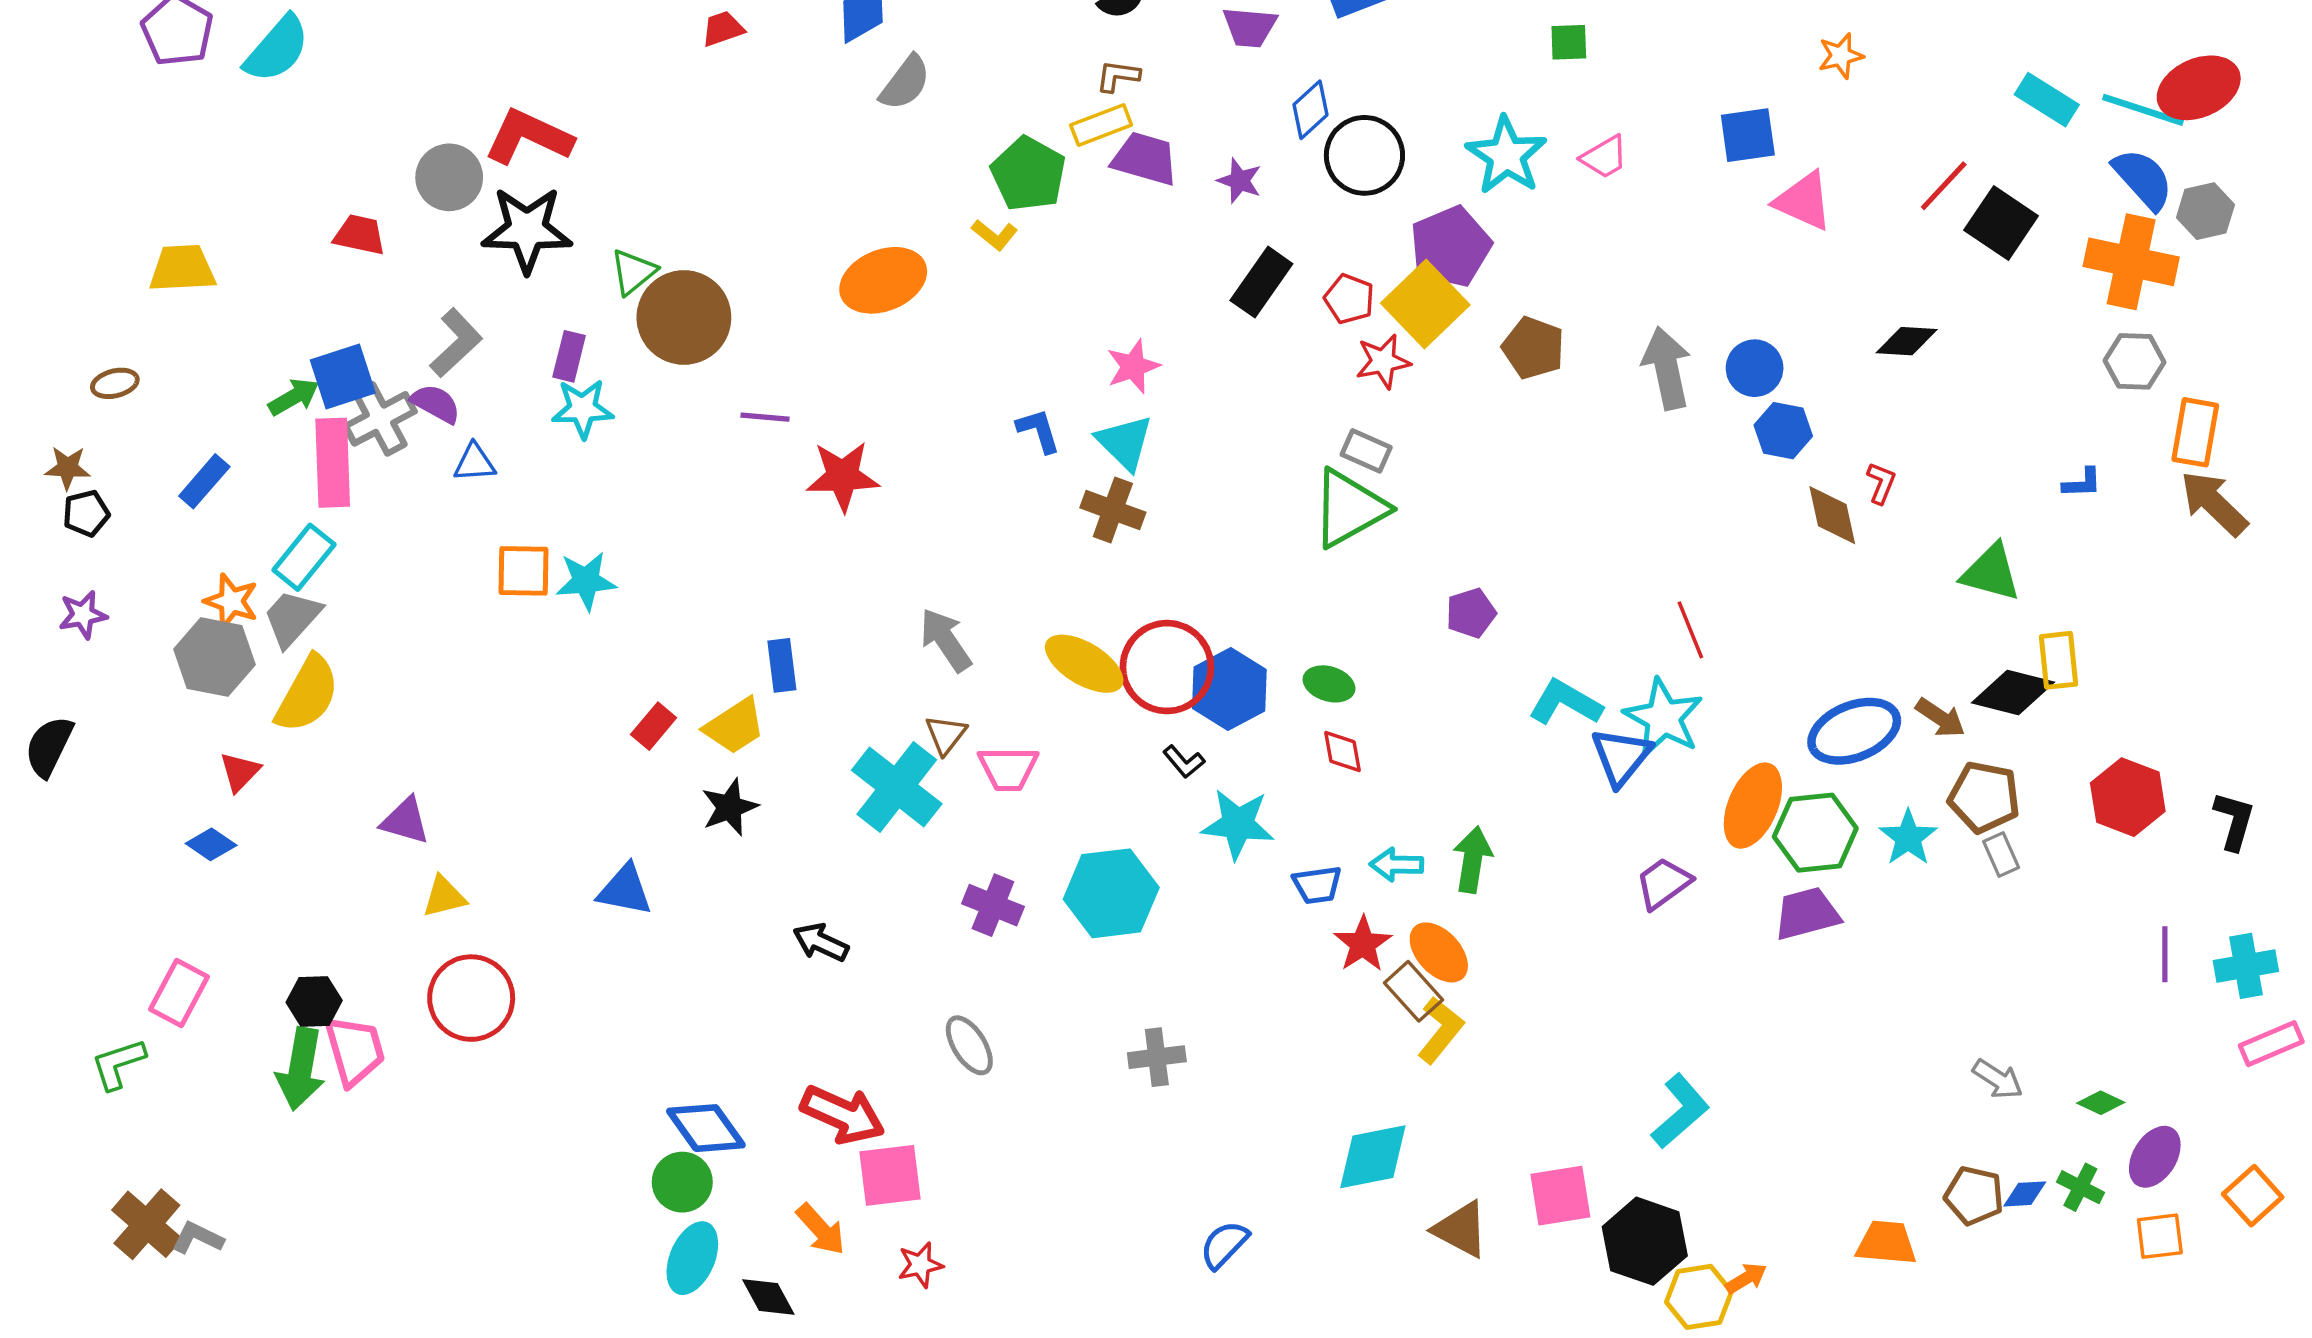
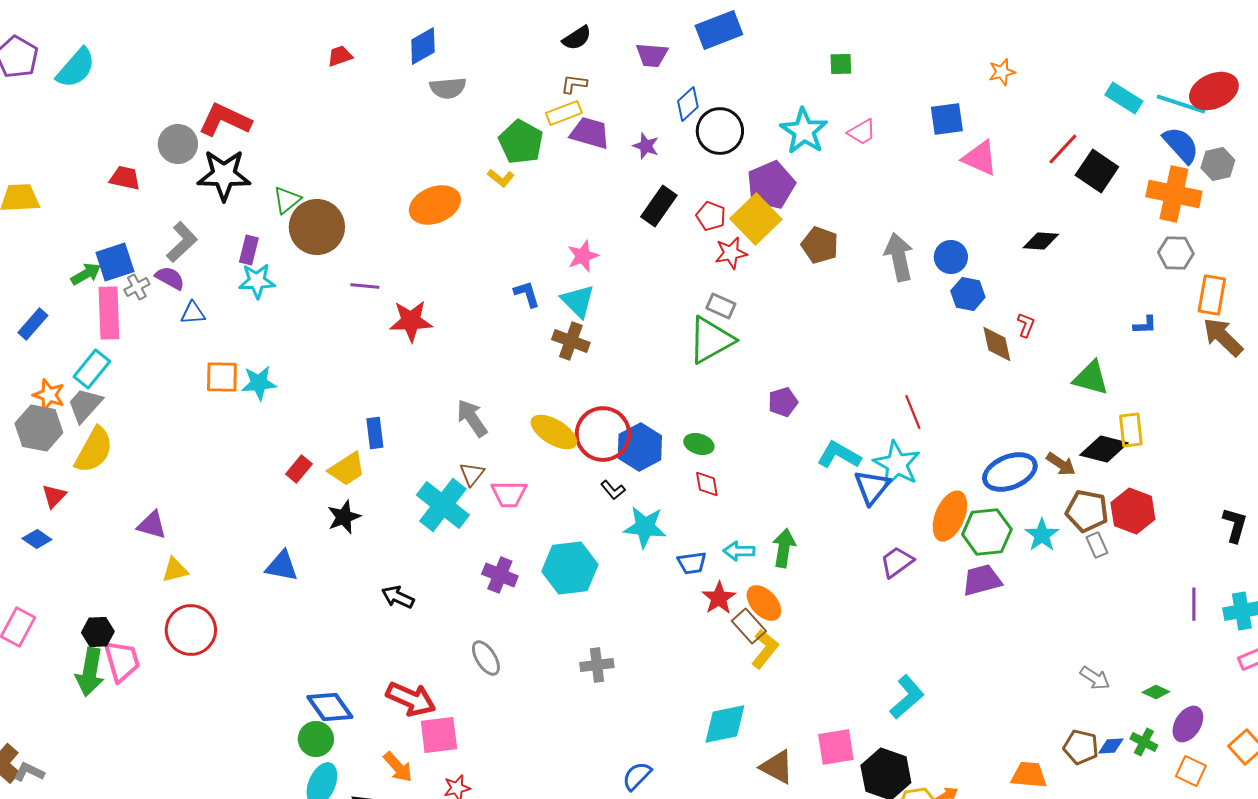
gray semicircle: (905, 83) -> (448, 88), turned 48
gray cross: (380, 419) -> (137, 287), size x0.6
red hexagon: (2128, 797) -> (1133, 511), moved
orange square: (2160, 1236) -> (1191, 771), turned 32

